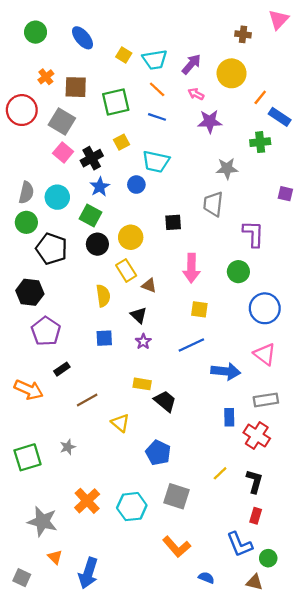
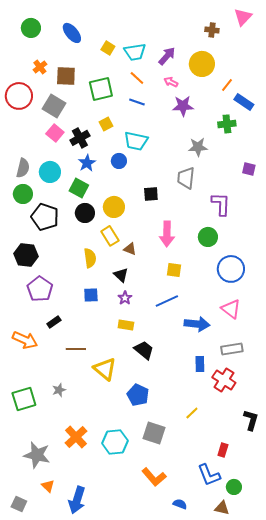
yellow rectangle: (142, 384) -> (126, 325), moved
brown line: (87, 400) -> (76, 349), turned 30
yellow triangle: (120, 423) -> (105, 369), size x1.4
black L-shape: (254, 481) -> (251, 420), moved

